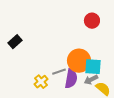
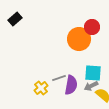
black rectangle: (15, 42) -> (15, 19), moved
orange circle: (79, 61) -> (79, 39), moved

